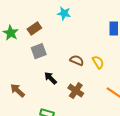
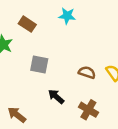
brown rectangle: (34, 28) -> (27, 24), moved, turned 72
gray square: (39, 51) -> (39, 64), turned 35

